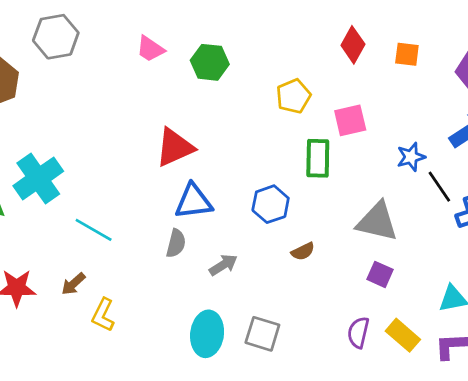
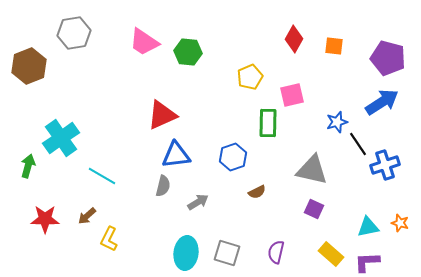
pink trapezoid: (150, 49) -> (144, 42), size x1.4
purple semicircle: (358, 332) -> (276, 252), moved

